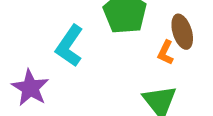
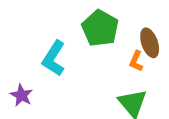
purple star: (30, 88) -> (22, 95), size x0.7

